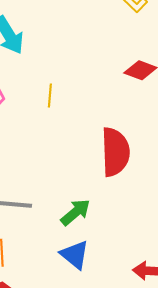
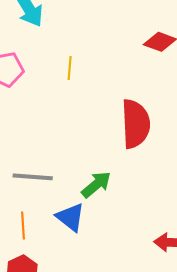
blue triangle: (75, 255) -> (70, 217), moved

